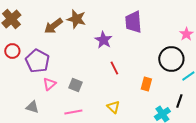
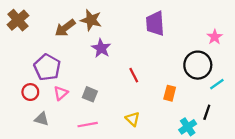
purple star: (103, 40) -> (101, 48), moved
red circle: (12, 51) -> (30, 92), moved

